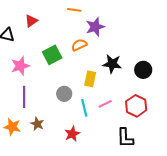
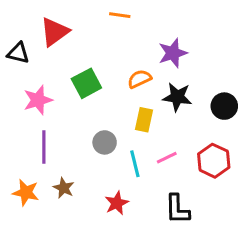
red triangle: (31, 21) -> (55, 32), size x1.5
purple star: (95, 27) -> (173, 53), moved
orange semicircle: (79, 45) -> (139, 79), moved
black L-shape: (125, 138) -> (177, 209), moved

